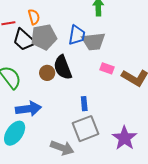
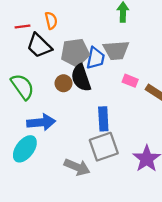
blue trapezoid: (77, 35) -> (95, 58), moved
gray pentagon: (44, 37) -> (75, 53), moved
blue rectangle: (84, 104) -> (103, 119), size x1.5

